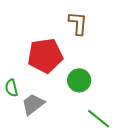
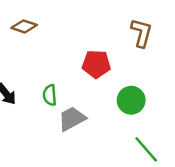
red pentagon: (45, 56) -> (96, 64), size x0.7

